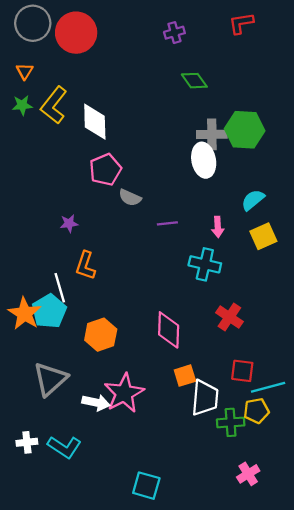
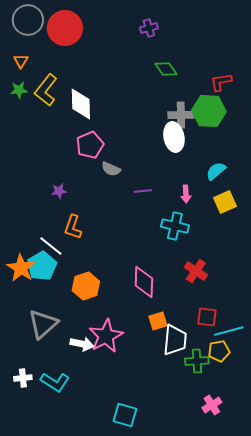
red L-shape: (241, 23) -> (221, 82), moved
white line: (60, 288) -> (51, 246), turned -35

